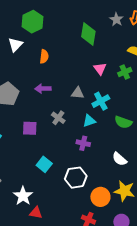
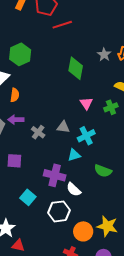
orange semicircle: (44, 56) -> (15, 95), moved
purple arrow: (43, 89) -> (16, 120), moved
gray cross: (58, 118) -> (38, 132), moved
green semicircle: (123, 122) -> (103, 171), moved
purple cross: (83, 143) -> (55, 175), moved, size x1.5
white semicircle: (120, 159) -> (74, 189), moved

